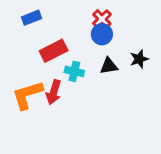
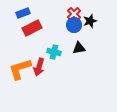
red rectangle: (54, 51) -> (32, 28), moved
black star: (139, 59) -> (90, 21), moved

